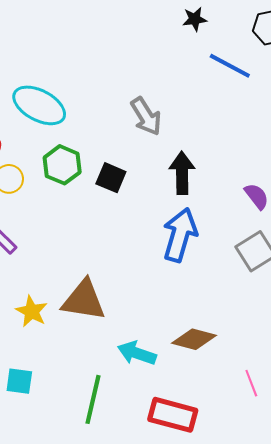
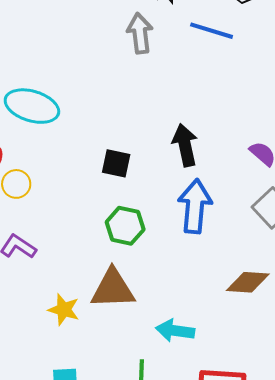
gray arrow: (146, 116) -> (140, 33), moved, turned -144
green hexagon: (62, 165) -> (125, 226), moved
brown diamond: (194, 339) -> (248, 282), moved

